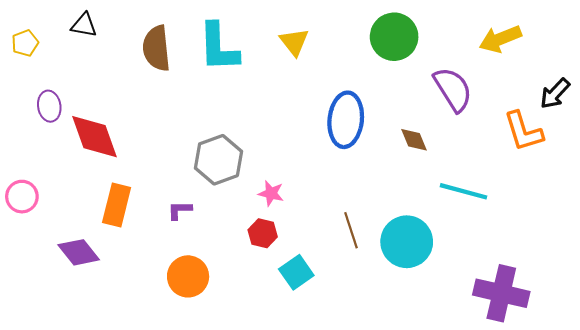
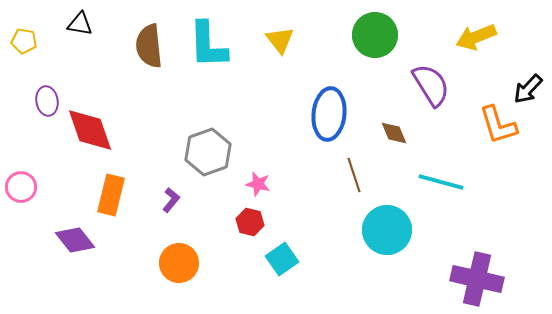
yellow pentagon: (25, 43) -> (24, 41), turned 30
purple L-shape: (180, 210) -> (171, 200), turned 130
brown line: (351, 230) -> (354, 175), moved

